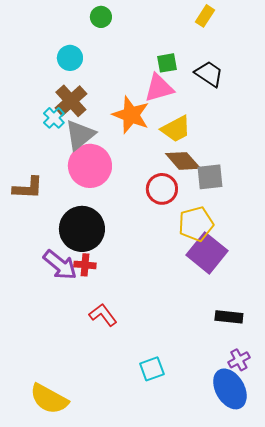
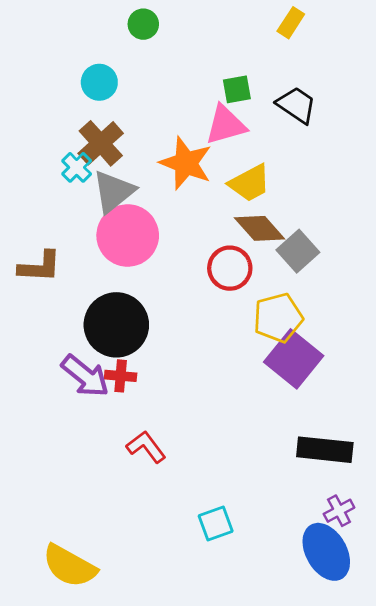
gray square: (210, 177) -> (298, 251), turned -36
black rectangle: (229, 317) -> (325, 450), size x1.4

